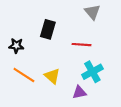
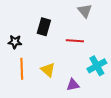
cyan cross: (92, 72) -> (97, 66), moved
orange line: (24, 75) -> (22, 69), turned 55

